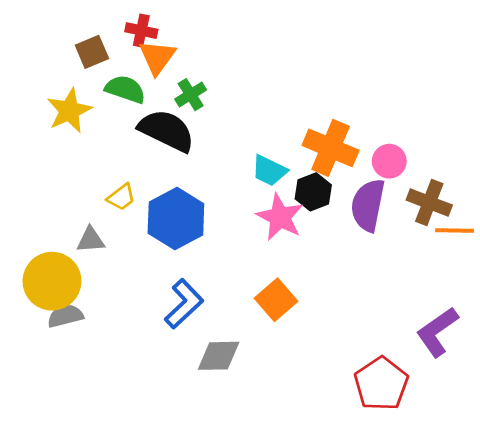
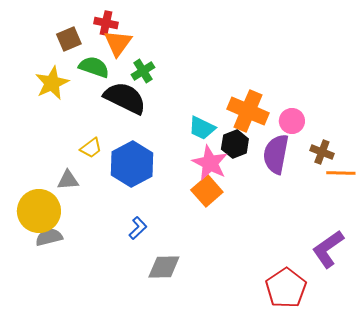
brown cross: (429, 203) -> (322, 152), size x0.7
orange square: (276, 300) -> (207, 191), moved
blue L-shape: (184, 304) -> (138, 228), size x0.6

